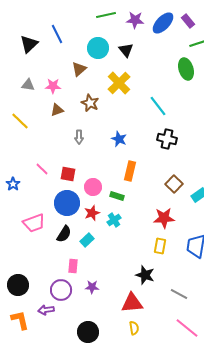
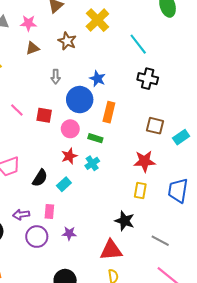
brown square: (174, 184) -> (155, 126), turned -30
blue circle: (67, 203) -> (80, 100), moved
purple arrow: (46, 310) -> (21, 215), moved

